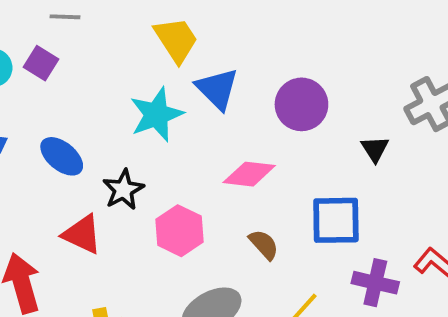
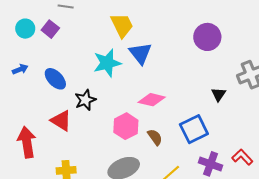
purple circle: (301, 104) -> (207, 37), moved
blue square: (336, 220) -> (194, 129), turned -32
pink hexagon: (180, 231) -> (126, 126), moved

